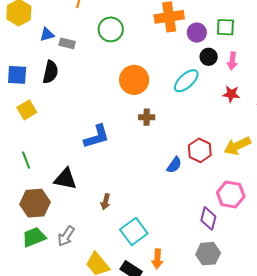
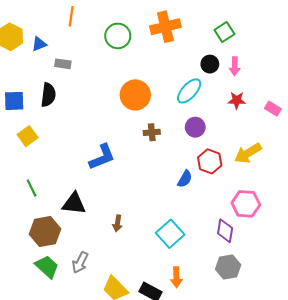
green square: (225, 27) -> (224, 32), turned -30
green circle: (111, 29) -> (118, 36), moved
purple circle: (197, 33) -> (195, 127), moved
blue triangle: (47, 34) -> (39, 44), moved
cyan square: (134, 232) -> (170, 234), moved
green trapezoid: (34, 237) -> (47, 267), turned 70

